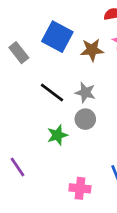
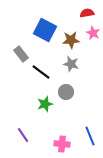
gray rectangle: (19, 53) -> (21, 54), moved
gray star: (85, 92) -> (71, 64), moved
purple line: (17, 167) -> (23, 135), moved

